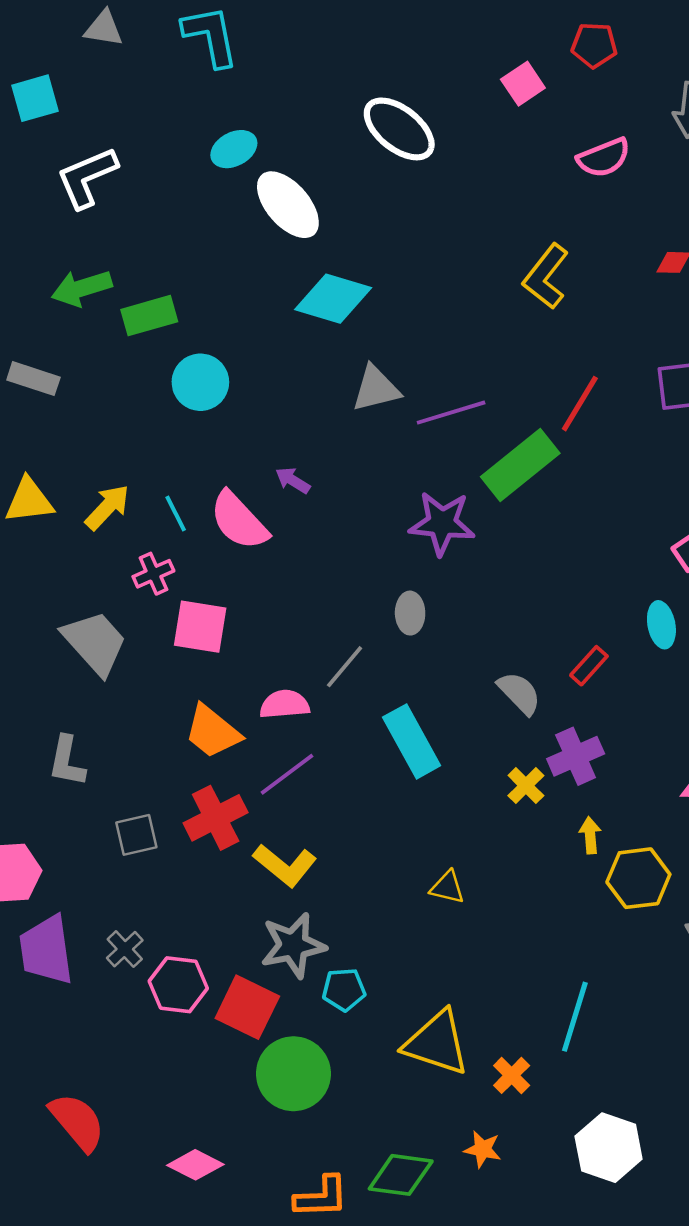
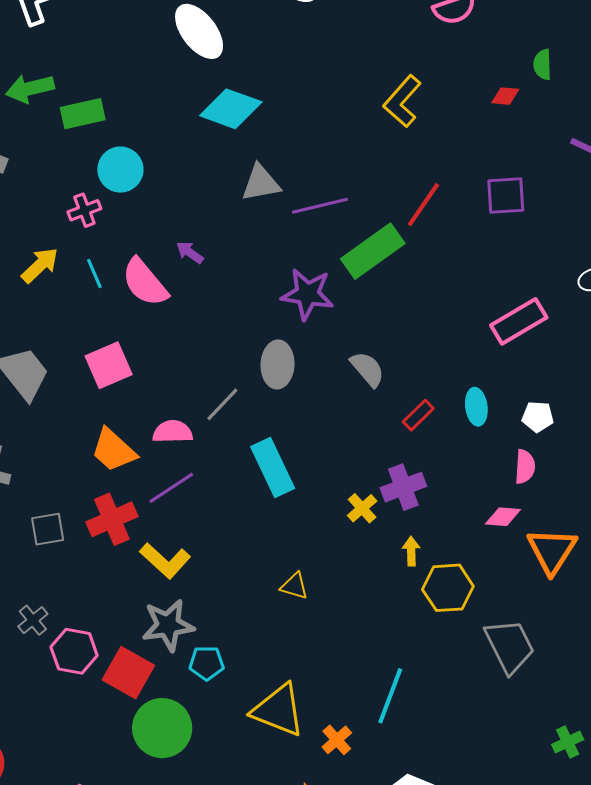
pink cross: (153, 574) -> (84, 210), moved
gray ellipse: (410, 613) -> (278, 364), size x1.4
cyan ellipse: (661, 625) -> (476, 407), moved
pink square: (200, 627) -> (109, 365), turned -36
gray semicircle: (519, 693) -> (367, 369), moved

